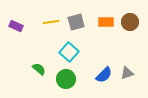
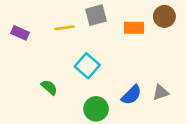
gray square: (76, 22) -> (96, 15), moved
brown circle: (130, 22) -> (164, 16), moved
green circle: (66, 79) -> (96, 109), moved

